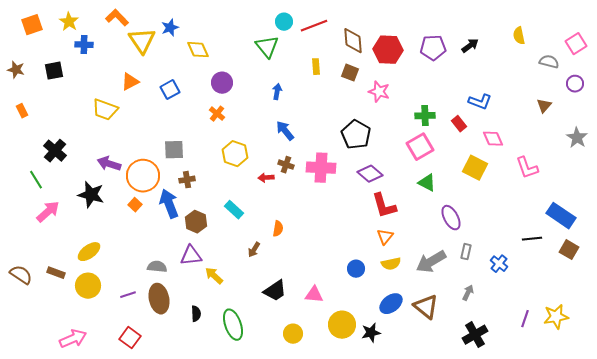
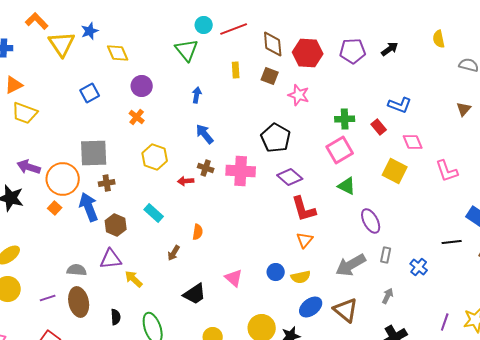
orange triangle: (130, 82) -> (14, 85), moved
gray square: (174, 150) -> (94, 153), size x1.4
yellow semicircle: (391, 264) -> (301, 277), moved
pink triangle: (314, 295) -> (234, 278), moved, turned 36

